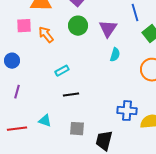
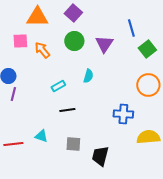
cyan semicircle: (115, 55) -> (88, 76), moved
purple line: (17, 92) -> (13, 94), moved
blue cross: (127, 111) -> (123, 114), moved

